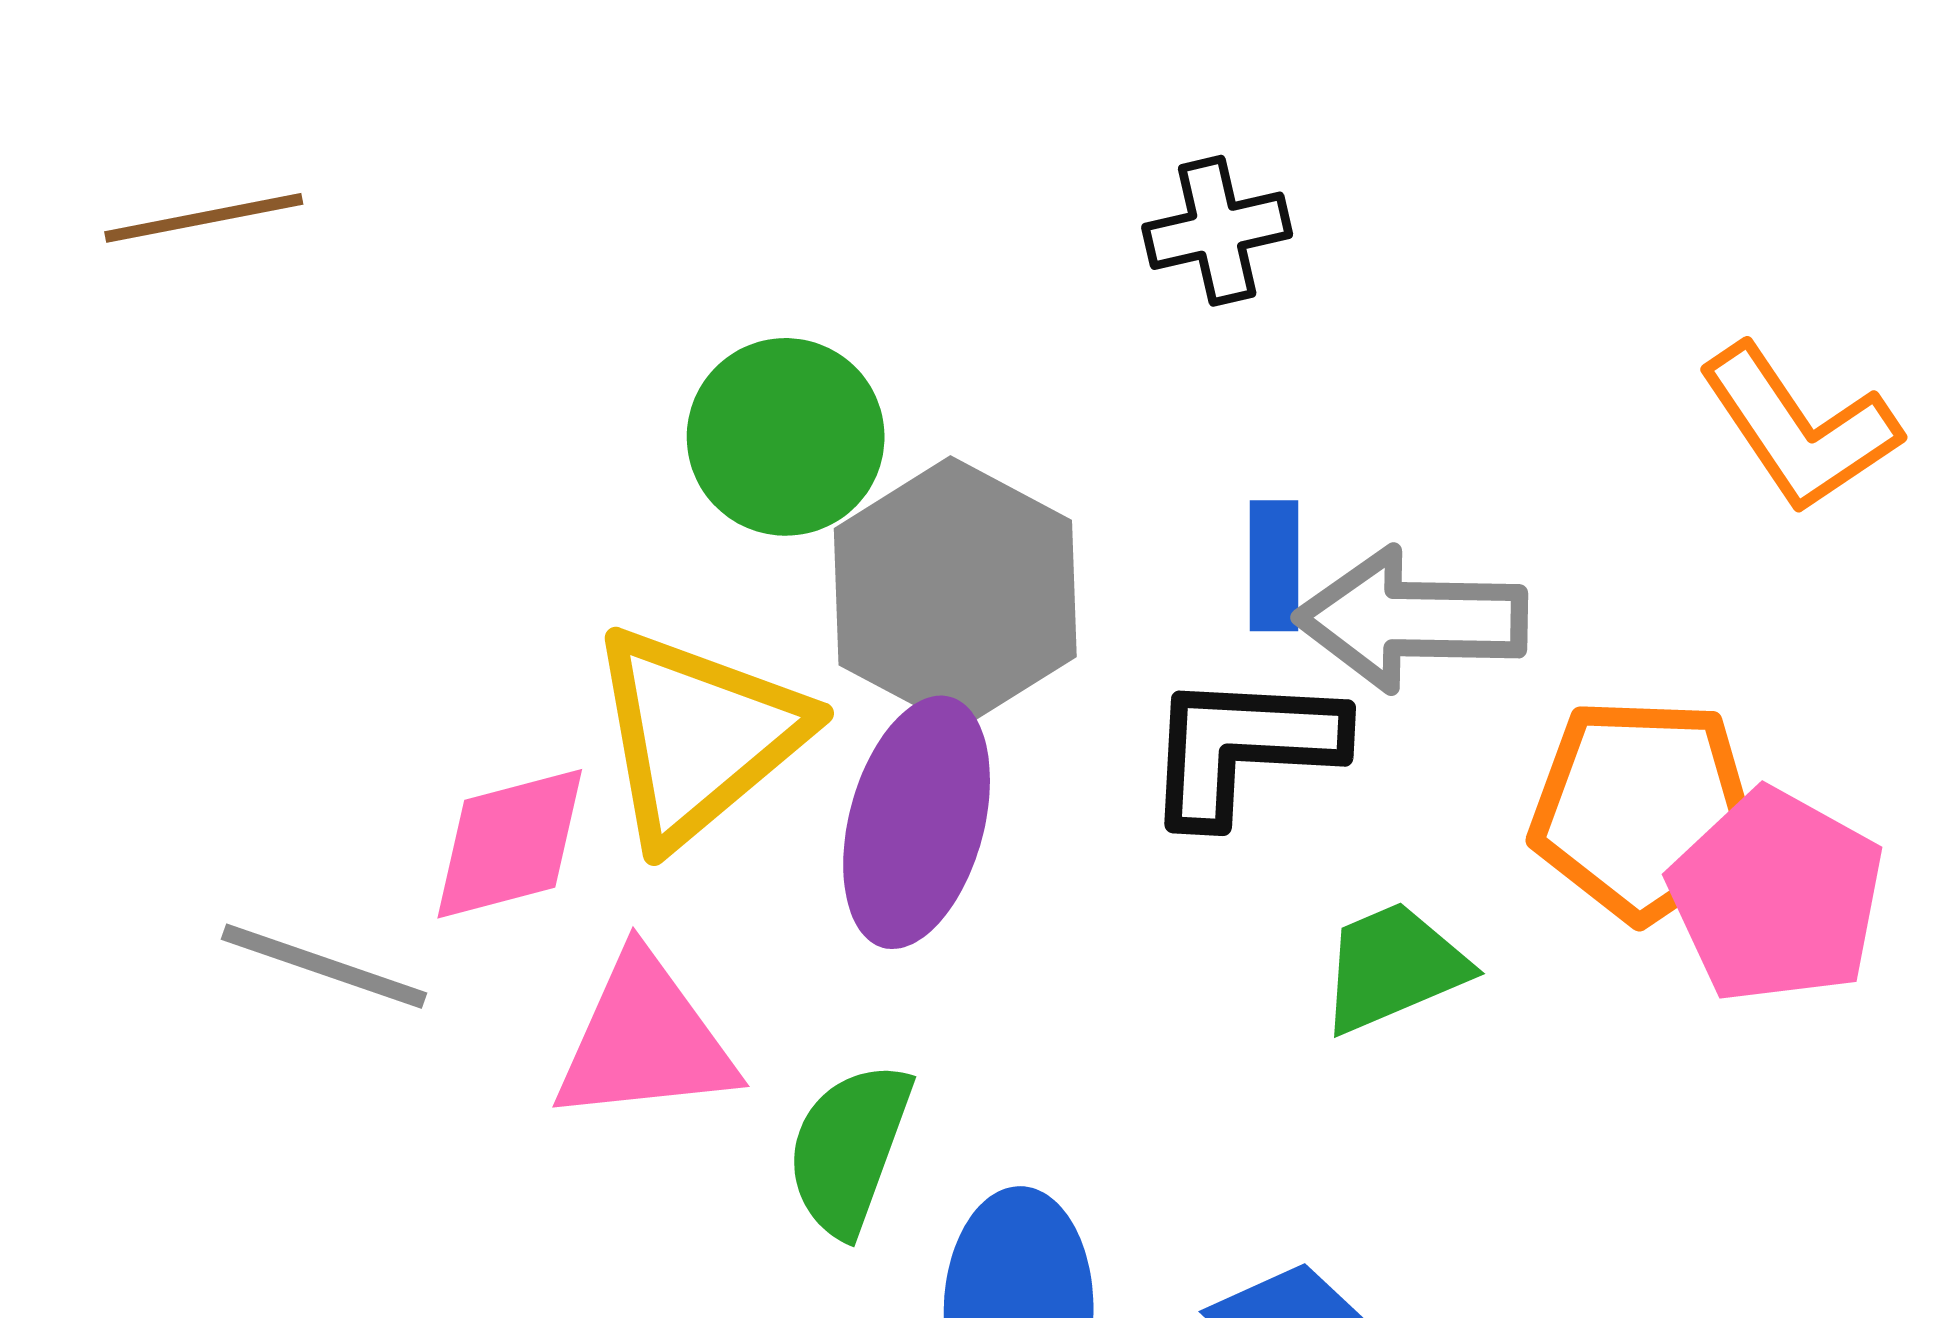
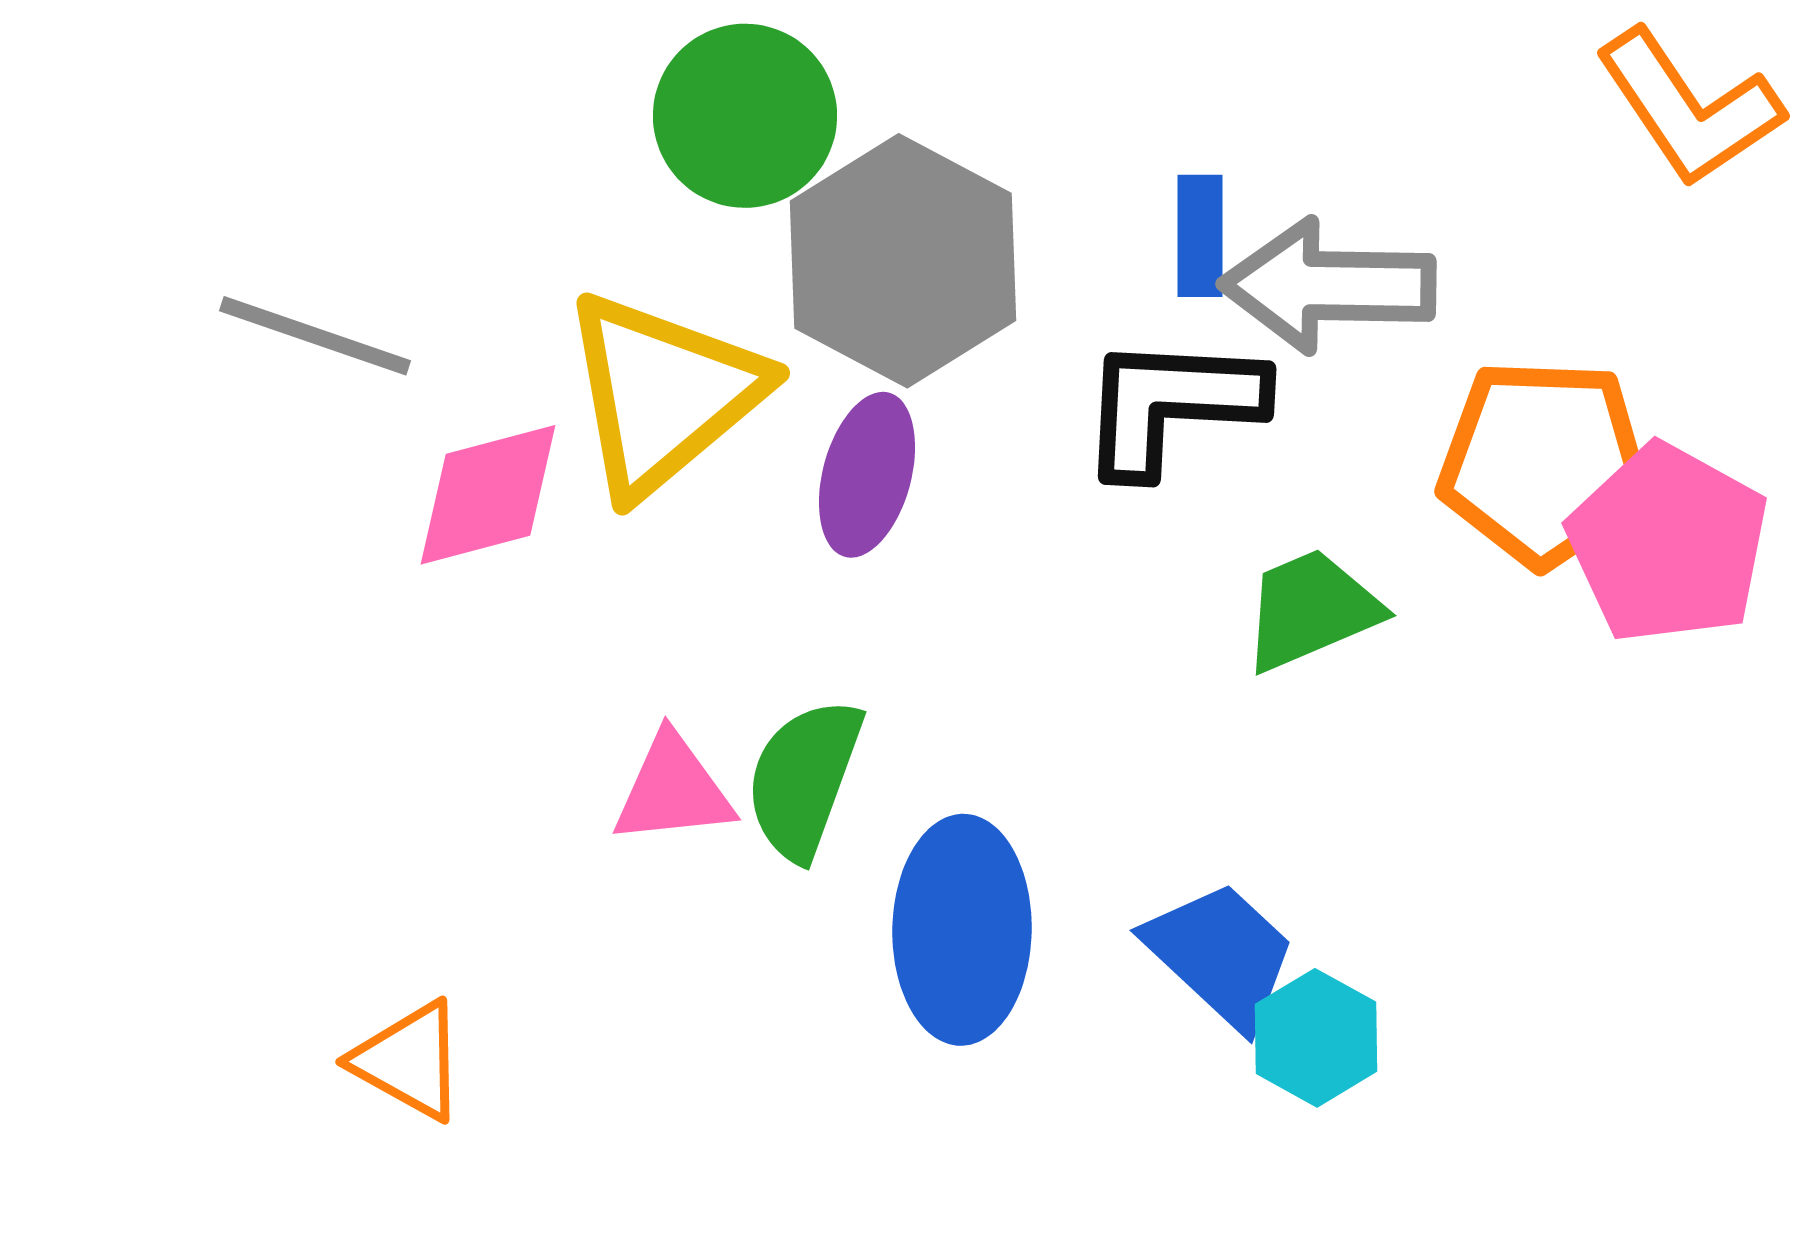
purple ellipse: (917, 822) -> (867, 475), size x0.7
gray line: (324, 966) -> (315, 336), moved
pink triangle: (645, 1040) -> (673, 790), moved, size x0.7

